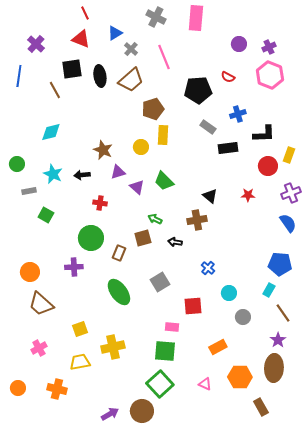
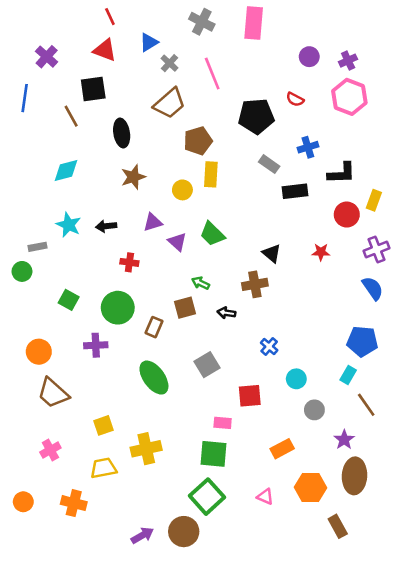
black ellipse: (100, 76) -> (122, 133), moved
brown star: (103, 150) -> (133, 177), moved, turned 30
green circle: (17, 164) -> (22, 271), moved
green square: (46, 215) -> (69, 300), moved
purple star: (278, 340) -> (344, 440), moved

